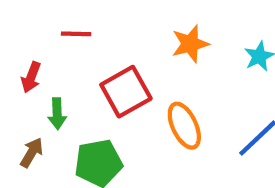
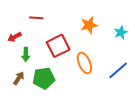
red arrow: (31, 77) -> (14, 37), turned 40
brown arrow: (32, 153) -> (19, 78), moved

